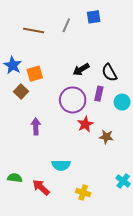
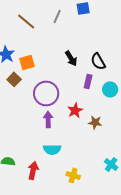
brown line: (34, 31) -> (26, 21), turned 30
black arrow: (81, 69) -> (71, 58), turned -91
purple circle: (73, 100) -> (46, 93), moved
purple arrow: (36, 126) -> (48, 119), moved
red arrow: (41, 187) -> (33, 170), turned 60

